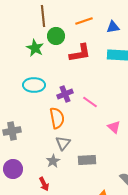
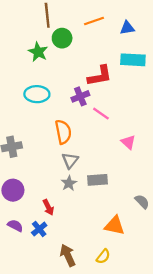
red L-shape: (80, 53) -> (100, 76), moved
purple cross: (65, 94) -> (80, 96), moved
gray star: (53, 161) -> (69, 183), moved

